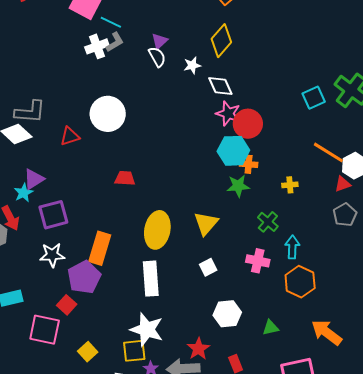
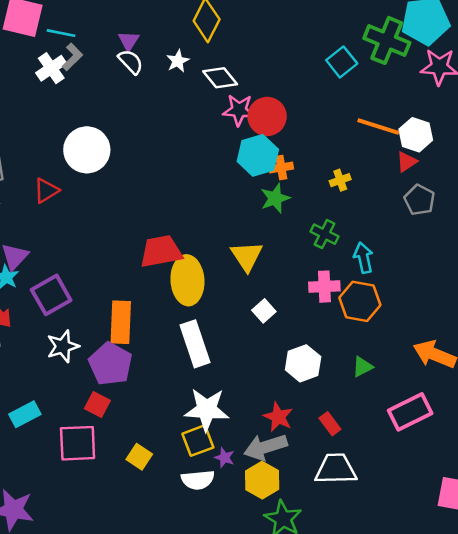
red trapezoid: (125, 178) -> (161, 251), moved, size x1.6
orange hexagon: (300, 282) -> (360, 301), moved

